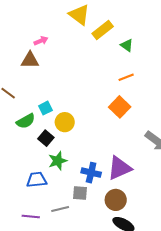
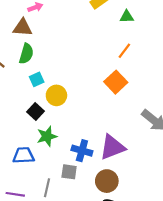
green triangle: (127, 45) -> (127, 17), turned -40
orange line: (126, 77) -> (124, 51), turned -35
green semicircle: (26, 121) -> (26, 54), moved, turned -48
gray line: (60, 209) -> (47, 188), turned -66

